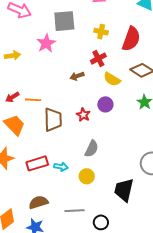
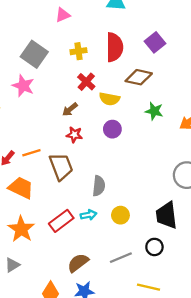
gray square: (64, 21) -> (34, 54), turned -30
red star: (83, 115) -> (74, 135), moved
gray semicircle: (92, 149) -> (99, 186), moved
black circle: (101, 222) -> (154, 247), moved

